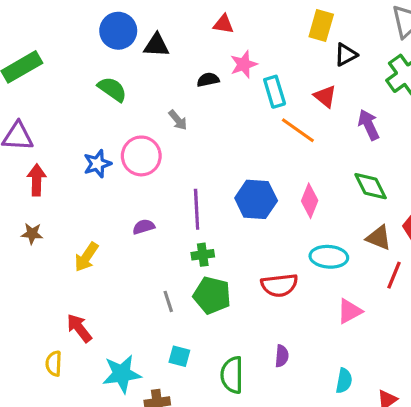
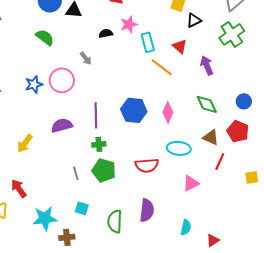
purple semicircle: (144, 227) -> (62, 125), size x1.5
purple semicircle: (282, 356) -> (147, 210), size x1.6

